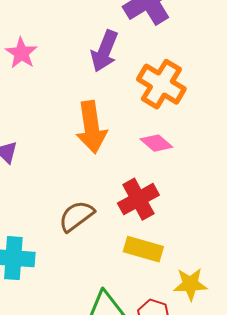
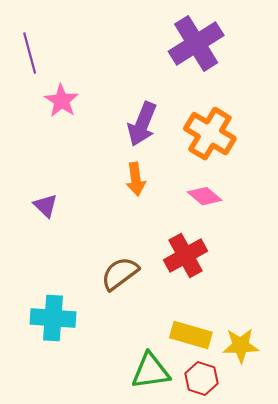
purple arrow: (104, 51) -> (142, 124), moved
orange arrow: (91, 127) -> (136, 179), size x0.6
yellow rectangle: (143, 249) -> (191, 335), moved

